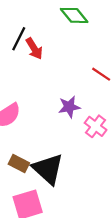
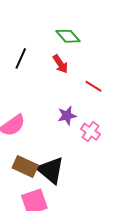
red arrow: (34, 48) -> (60, 64), moved
brown rectangle: (19, 163) -> (25, 166), size x1.4

